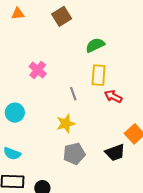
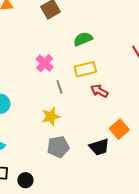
pink cross: (38, 70) -> (45, 63), moved
yellow rectangle: (99, 75) -> (85, 69), turned 70

